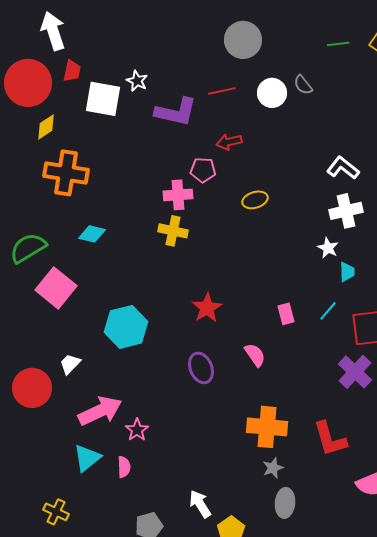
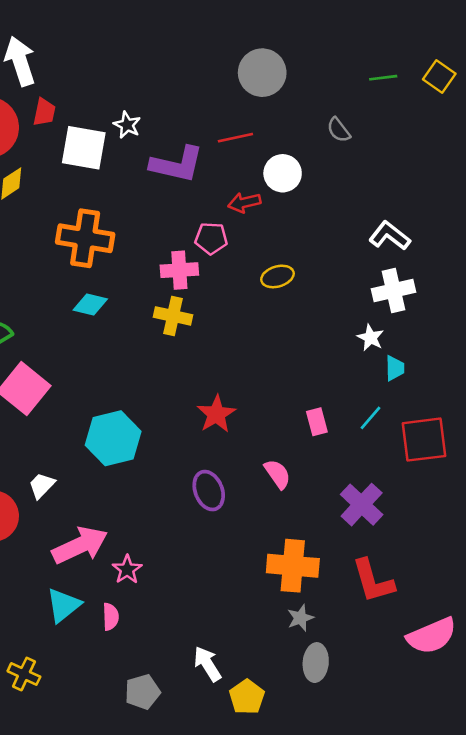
white circle: (272, 93) -> (283, 173), moved
orange cross: (66, 173) -> (85, 238), moved
cyan diamond: (92, 234) -> (90, 305), moved
purple cross: (355, 372) -> (362, 505), moved

